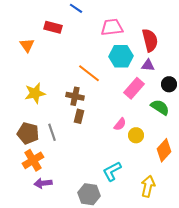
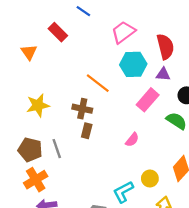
red rectangle: (53, 27) -> (58, 32), turned 30
pink trapezoid: (112, 27) -> (123, 32), turned -30
yellow circle: (136, 135) -> (150, 179), moved

